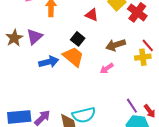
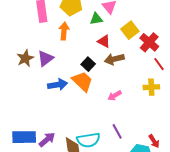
brown arrow: (116, 45) -> (114, 59), moved
red line: (148, 45) -> (159, 64), moved
purple line: (132, 106) -> (117, 131), moved

